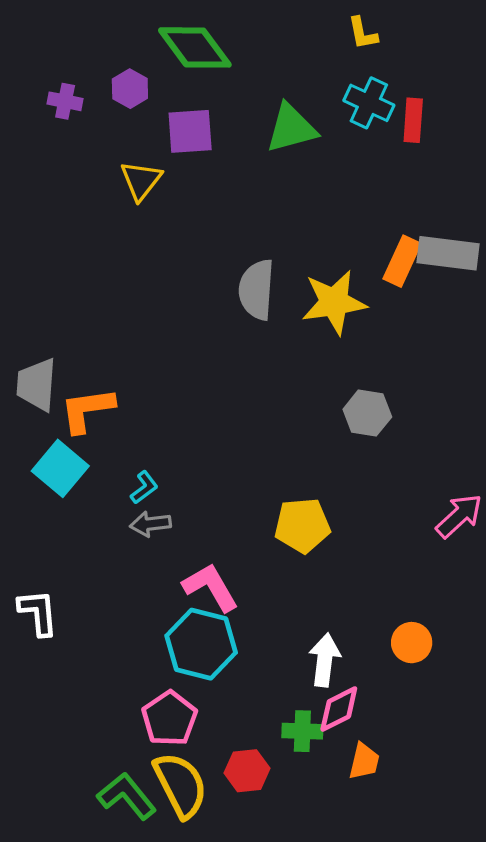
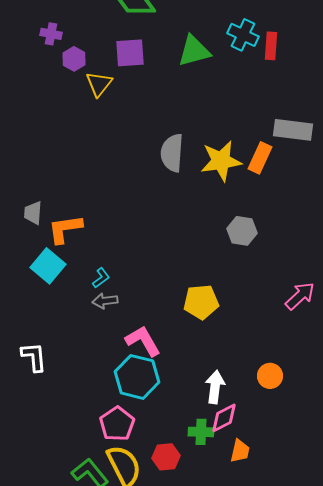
purple hexagon: (130, 89) -> (74, 59), moved
orange rectangle: (402, 261) -> (260, 158), moved
gray trapezoid: (37, 385) -> (33, 213), size x0.7

